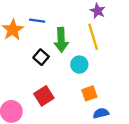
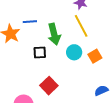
black square: (41, 57) -> (40, 53), turned -32
orange square: (89, 93) -> (95, 56), moved

